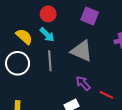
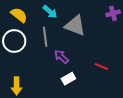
cyan arrow: (47, 35) -> (50, 12), moved
purple arrow: (83, 83) -> (61, 57), moved

